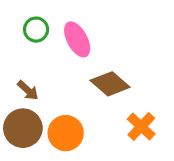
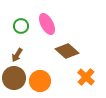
green circle: (36, 30) -> (21, 26), moved
brown arrow: (28, 90) -> (17, 55), turned 80

